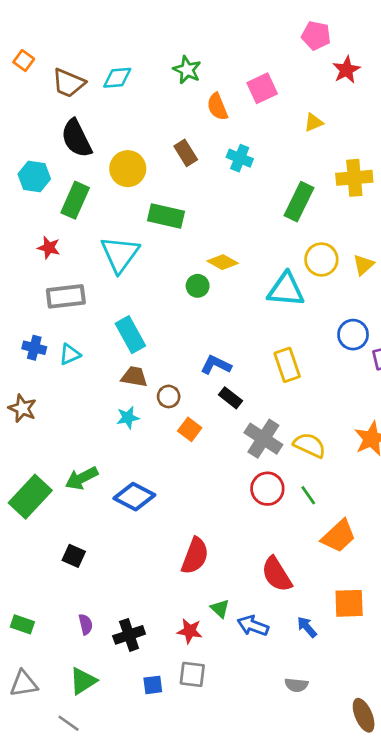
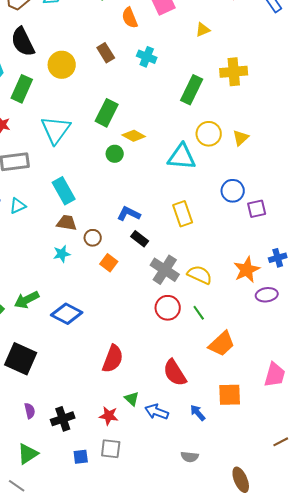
green rectangle: (166, 216) -> (107, 113), moved, turned -76
black square: (74, 556) -> (21, 359), size x1.8

